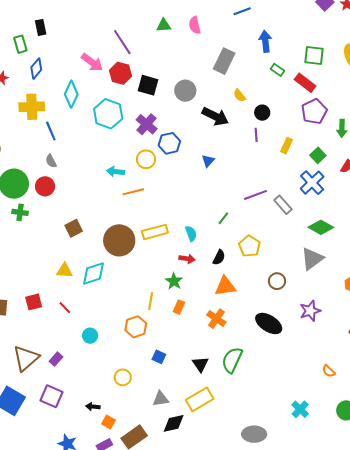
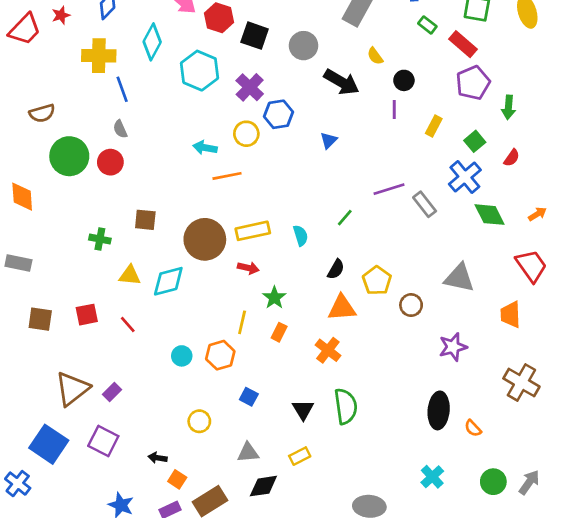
green cross: (20, 212) -> (100, 239), moved
green diamond: (321, 227) -> (490, 215), moved, turned 30
brown square: (74, 228) -> (145, 220), turned 30
yellow pentagon: (250, 246) -> (377, 281), moved
red arrow: (187, 259) -> (248, 268), moved
gray triangle: (312, 259) -> (459, 278), turned 45
black ellipse: (269, 323) -> (439, 410), moved, turned 60
cyan circle: (90, 336) -> (182, 356), moved
green semicircle: (232, 360) -> (346, 406), turned 144
yellow rectangle: (200, 399) -> (300, 456), size x0.6

